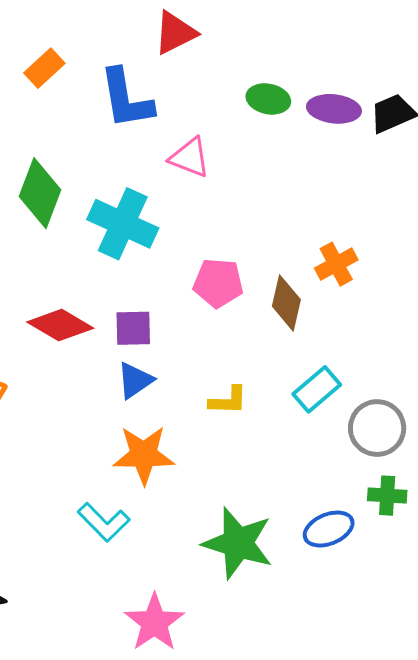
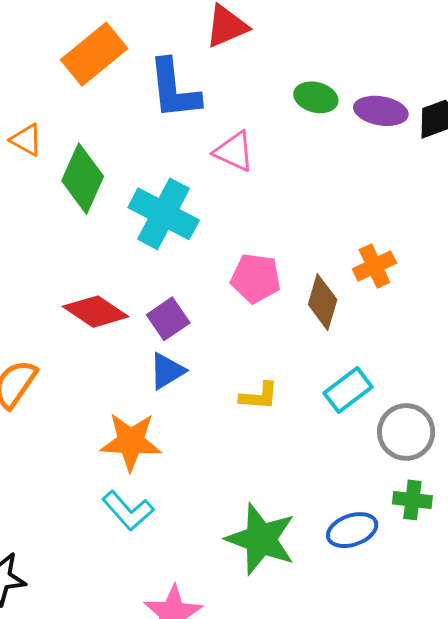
orange rectangle: (44, 68) -> (94, 54), size x1.6
purple square: (133, 328) -> (168, 319), turned -36
orange star: (144, 455) -> (131, 442), moved

